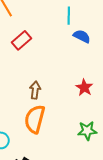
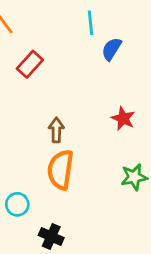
blue semicircle: (82, 36) -> (112, 49), turned -78

